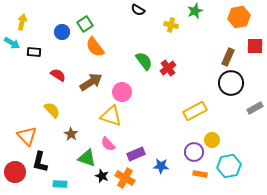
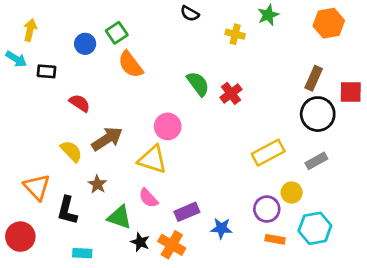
red square: (255, 46) -> (351, 92), moved
brown arrow: (91, 82) -> (107, 139), moved
gray rectangle: (255, 108) -> (316, 161), moved
black L-shape: (40, 162) -> (67, 210), moved

